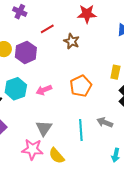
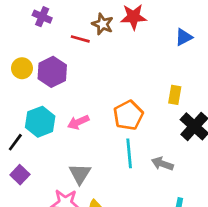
red line: (47, 29) -> (80, 39), turned 48
brown star: (72, 41) -> (103, 24), moved
cyan line: (81, 130) -> (129, 153), moved

